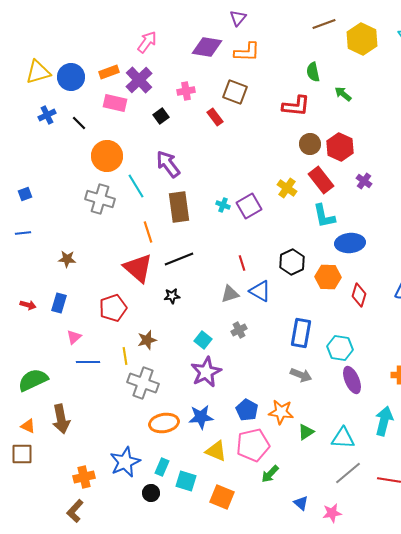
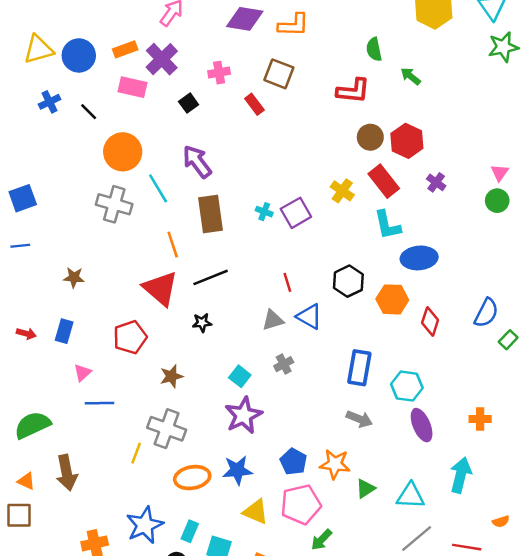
blue square: (25, 194) -> (23, 198), size x1.6
yellow line: (125, 356) -> (136, 453), moved, turned 30

